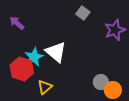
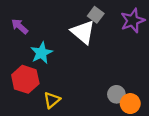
purple star: (115, 30) -> (133, 21), moved
white triangle: (56, 52) -> (83, 32), moved
cyan star: (34, 57) -> (41, 53), moved

